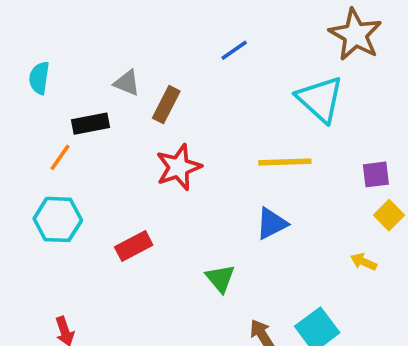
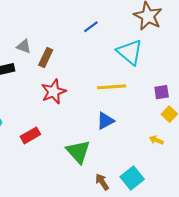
blue line: (234, 50) -> (91, 27), moved
green triangle: (220, 278) -> (78, 152), size x1.5

